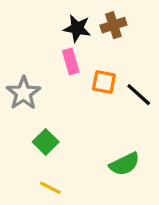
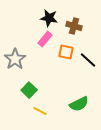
brown cross: (113, 25) -> (74, 26), moved, turned 35
pink rectangle: (71, 61) -> (45, 39), turned 56
yellow line: (50, 188) -> (40, 111), moved

